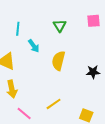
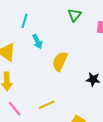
green triangle: (60, 26) -> (75, 15), moved

